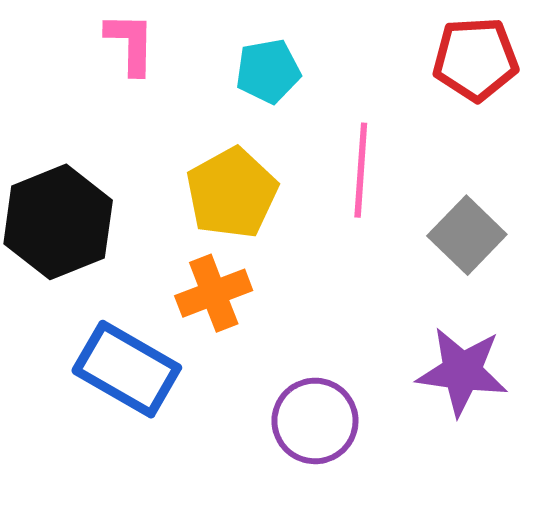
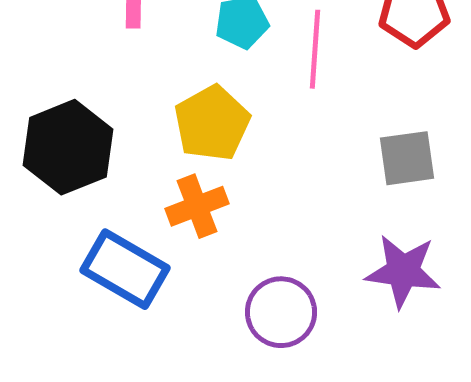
pink line: (361, 170) -> (315, 49), moved
gray square: (467, 235) -> (407, 158), turned 38

